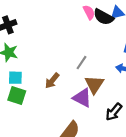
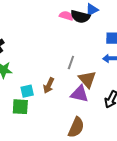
pink semicircle: (89, 12) -> (66, 16), turned -32
cyan square: (15, 78) -> (27, 91), moved

